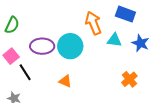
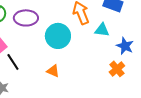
blue star: (140, 43) -> (125, 46), moved
purple ellipse: (42, 46) -> (26, 18), moved

